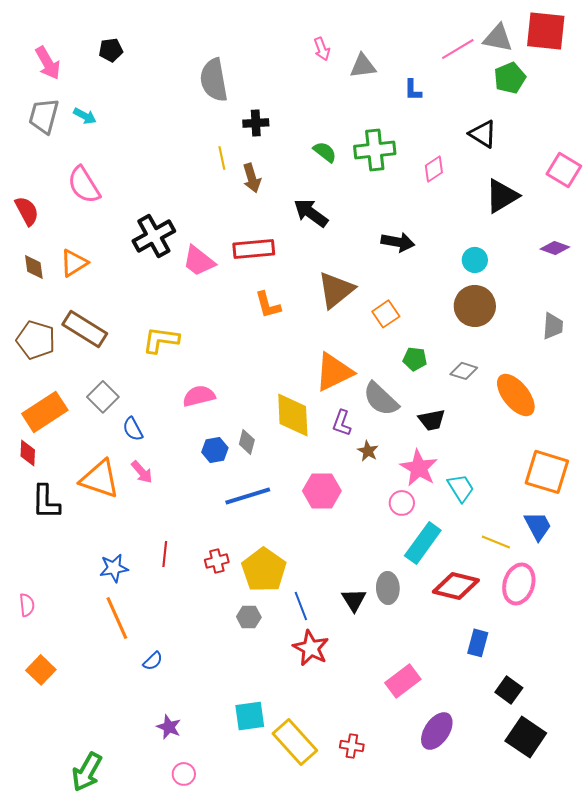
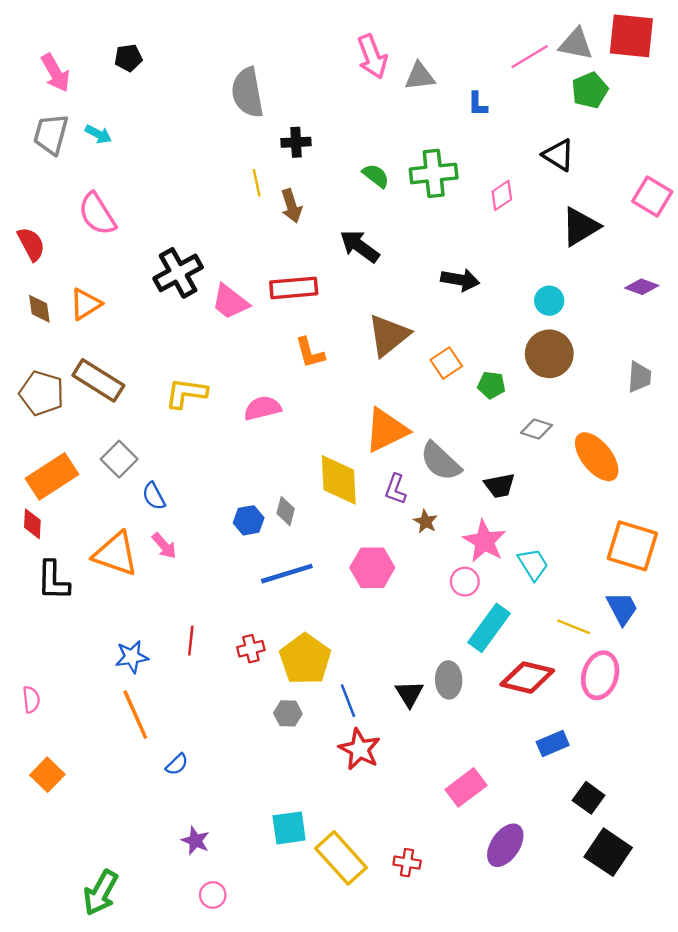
pink arrow: (322, 49) -> (372, 57), size x1.6
green pentagon: (415, 359) -> (491, 385), moved
pink semicircle: (199, 396) -> (262, 408), moved
blue rectangle: (478, 643) -> (553, 744), turned 52

